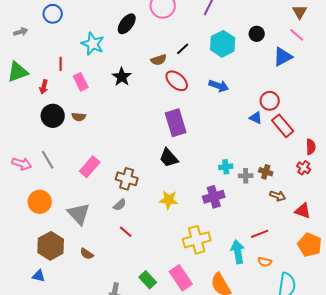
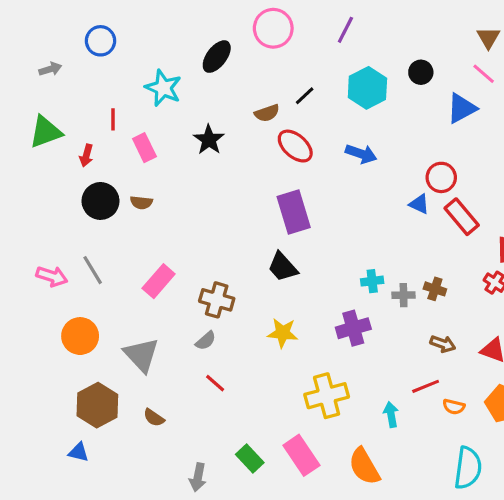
brown arrow: (278, 196) -> (443, 344), moved
cyan arrow: (238, 252) -> (391, 415), size x0.7
orange semicircle: (265, 262) -> (454, 407), moved

